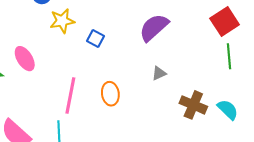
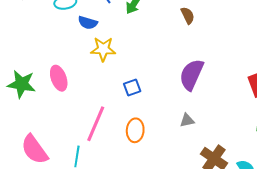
purple semicircle: (154, 27) -> (191, 75), turned -36
blue square: (95, 39) -> (132, 87), moved, turned 30

